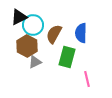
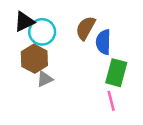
brown semicircle: (54, 34) -> (86, 28), moved
green rectangle: (67, 57) -> (116, 73), moved

